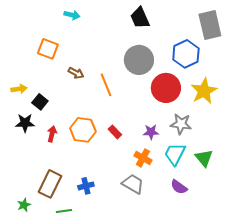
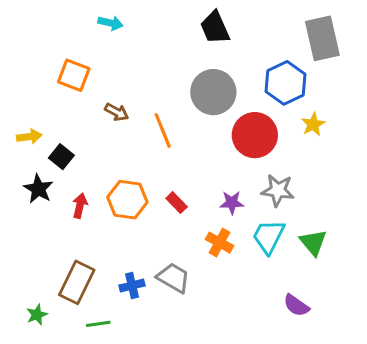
yellow star: (204, 91) -> (313, 124), moved, size x0.6
black star: (25, 123) -> (38, 189), turned 30
gray trapezoid: (133, 184) -> (173, 278), moved
purple semicircle: (179, 187) -> (296, 305), moved

